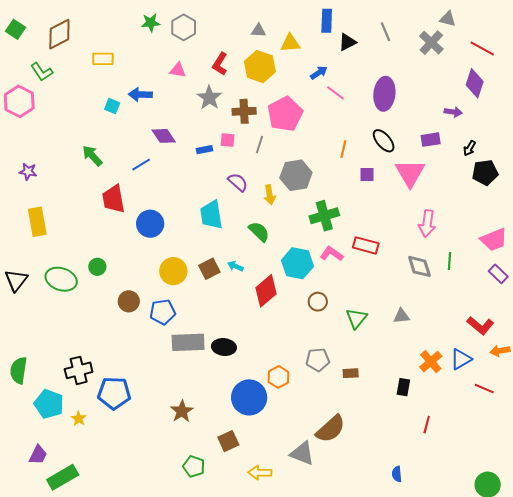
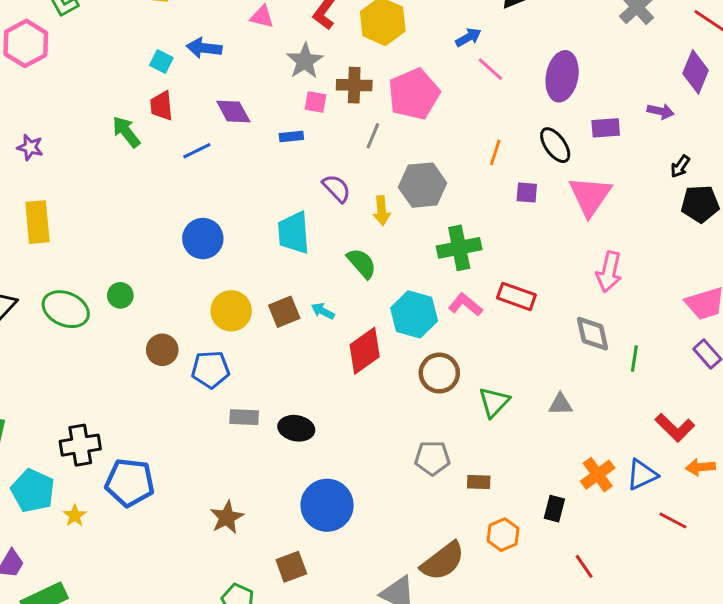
pink square: (228, 140) -> (316, 102), moved
purple rectangle: (431, 140) -> (606, 128), moved
red trapezoid: (114, 199) -> (161, 106), moved, size x0.7
green line: (450, 261) -> (634, 358), moved
brown circle: (318, 302) -> (439, 373), size x1.4
gray rectangle: (188, 342) -> (244, 417), size x0.6
orange hexagon: (278, 377) -> (503, 535), moved
red line: (427, 425) -> (584, 566), turned -54

